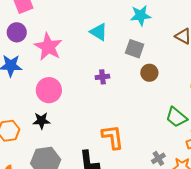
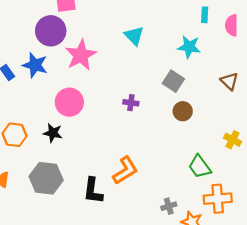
purple circle: (17, 32) -> (51, 31), size x1.4
cyan triangle: (99, 32) -> (134, 36), moved
orange L-shape: (113, 137) -> (125, 170), turned 52

